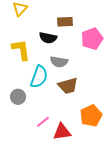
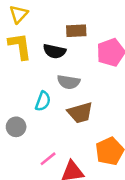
yellow L-shape: (21, 50) -> (20, 46), moved
cyan semicircle: (39, 77) -> (43, 101), size x0.7

